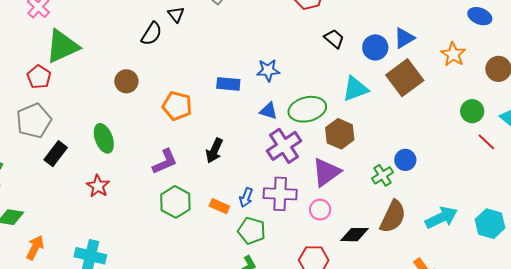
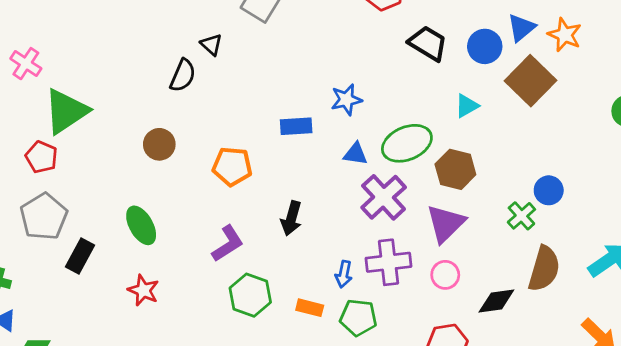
black trapezoid: (334, 39) -> (428, 43), size x1.4
orange star: (453, 54) -> (565, 35), moved
cyan triangle: (355, 89) -> (467, 106), size x0.7
orange rectangle: (219, 206) -> (310, 308), moved

